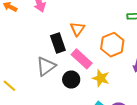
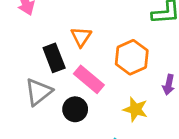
yellow star: (101, 78) -> (135, 109), moved

